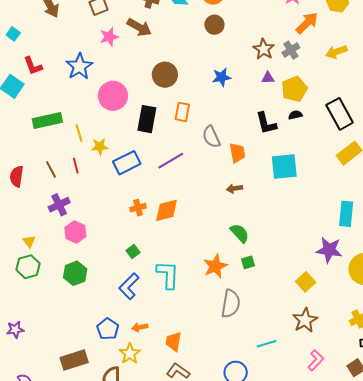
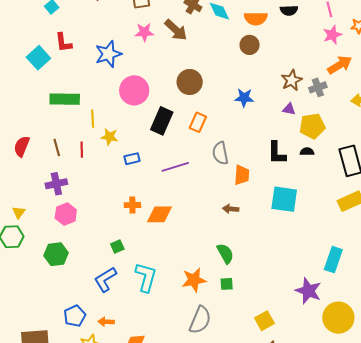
blue rectangle: (127, 163) -> (132, 159), size x0.6
yellow square: (306, 282) -> (264, 321), moved

